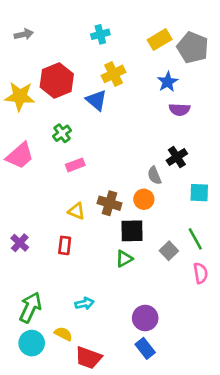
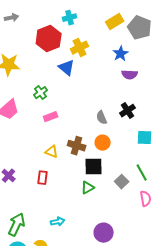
red hexagon: (57, 80) -> (49, 39), moved
gray semicircle: (154, 175) -> (102, 118), moved

